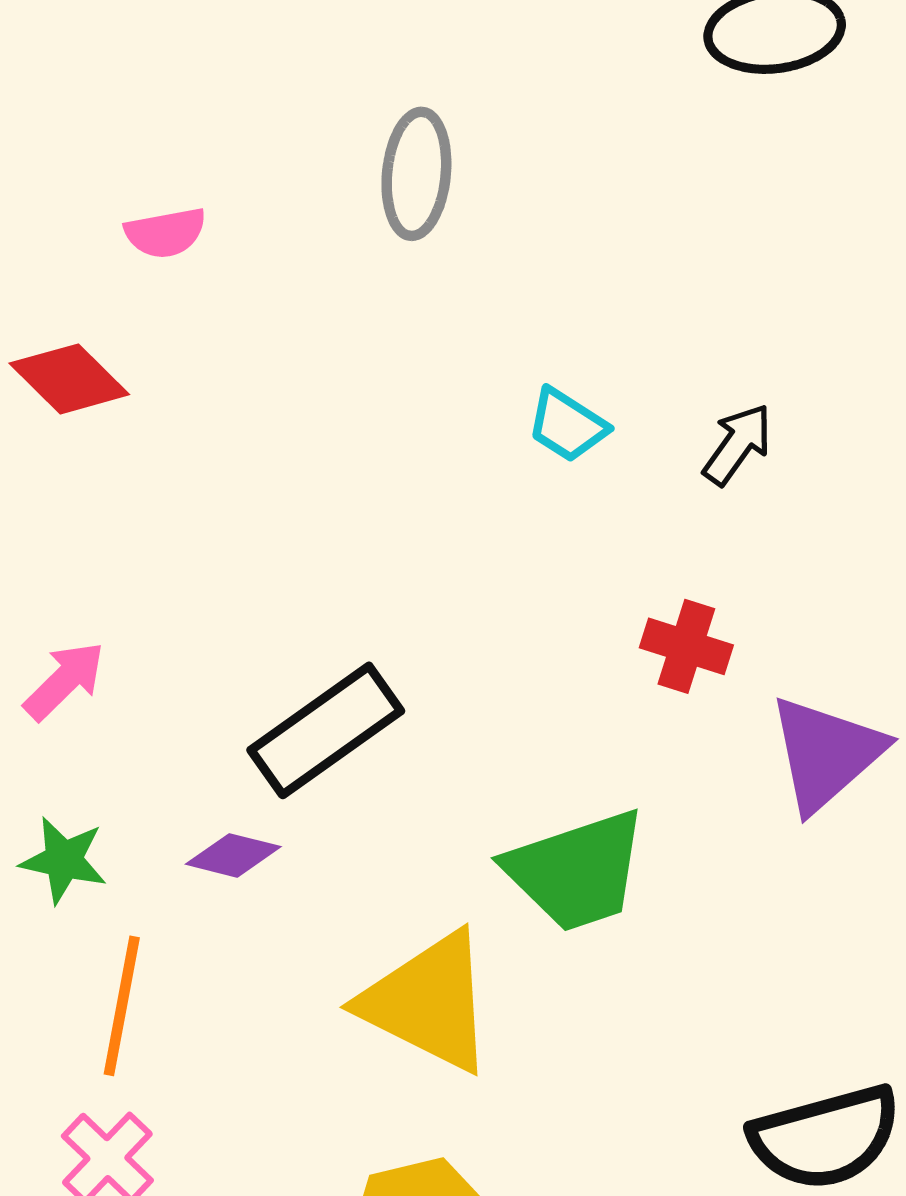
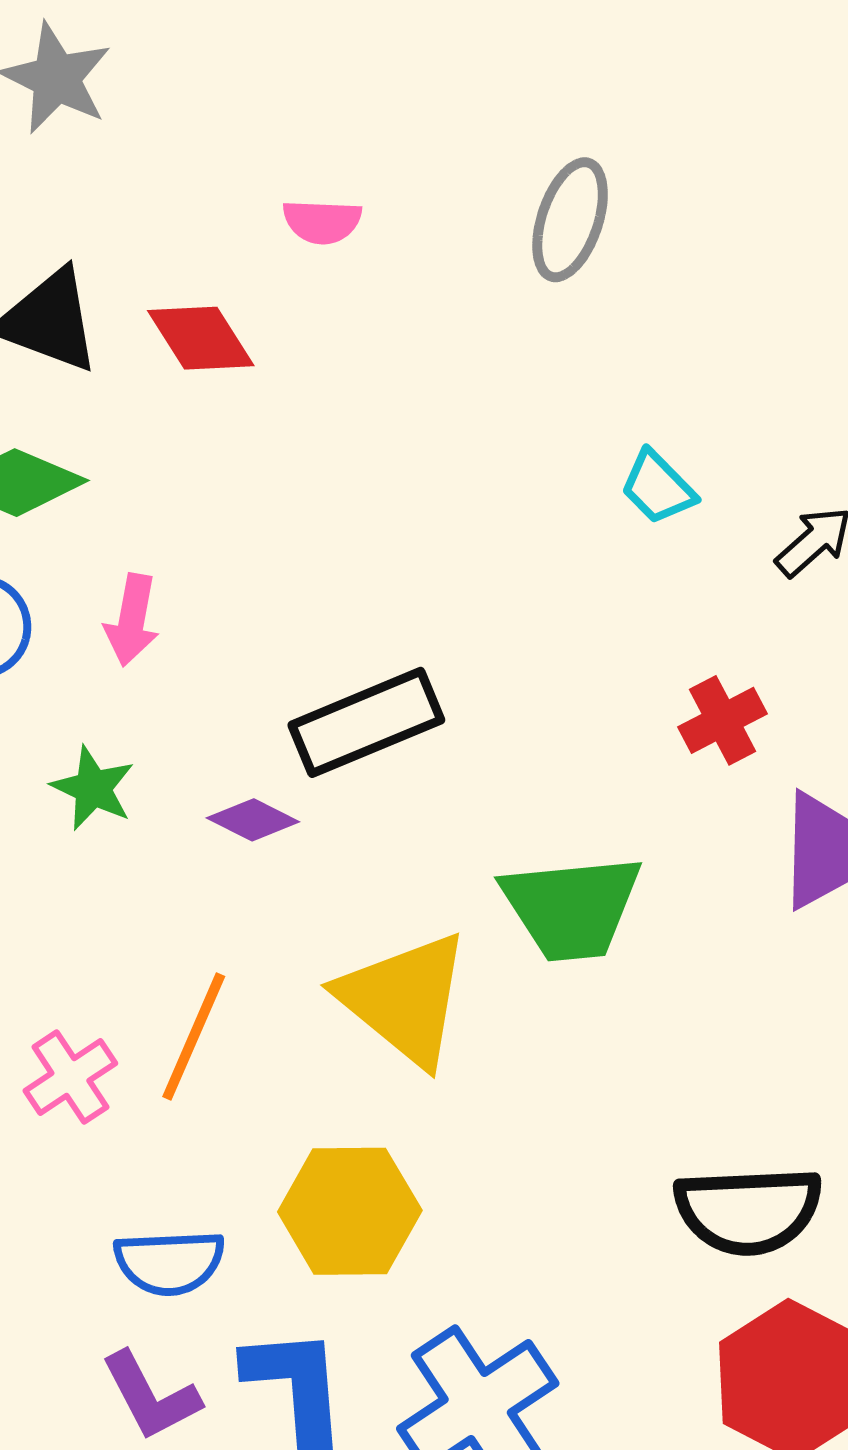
red cross: (686, 646) -> (723, 720), turned 32
pink arrow: (64, 681) -> (132, 620), turned 132
orange line: (122, 1006) -> (194, 1037), moved

